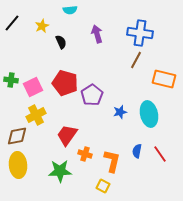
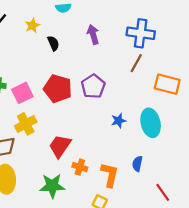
purple pentagon: (92, 95) -> (93, 86), moved
red line: (160, 154) -> (163, 192), moved

